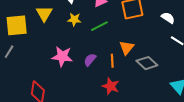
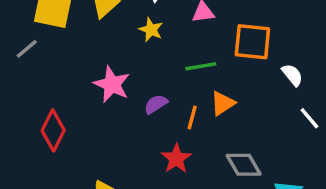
white semicircle: (168, 18) -> (292, 75), moved
green line: (99, 26) -> (201, 66), moved
gray diamond: (147, 63) -> (244, 165), moved

